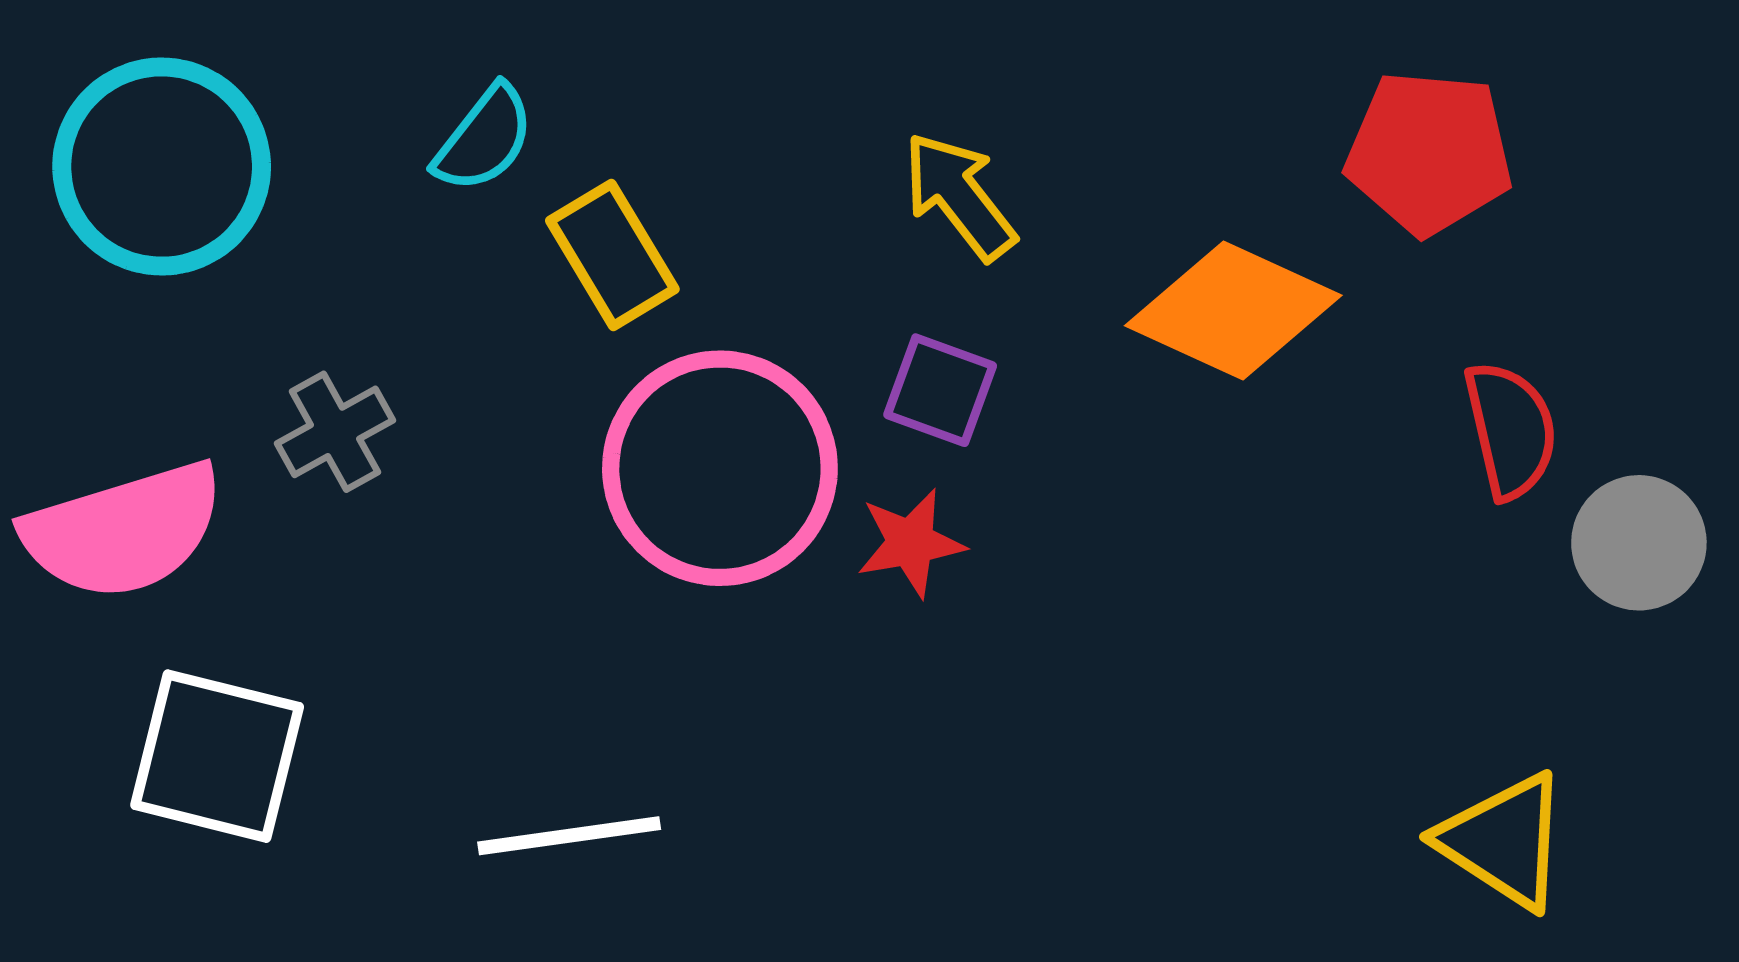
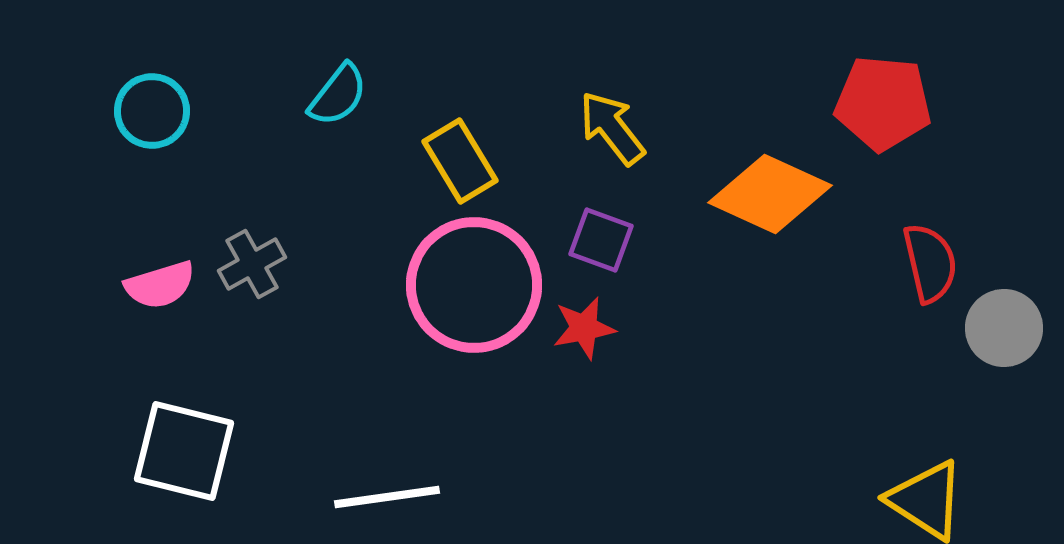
cyan circle: (162, 167) -> (152, 111), size x0.6
yellow rectangle: (612, 255) -> (460, 161), moved
pink semicircle: (123, 531) -> (160, 285), moved, size x0.6

